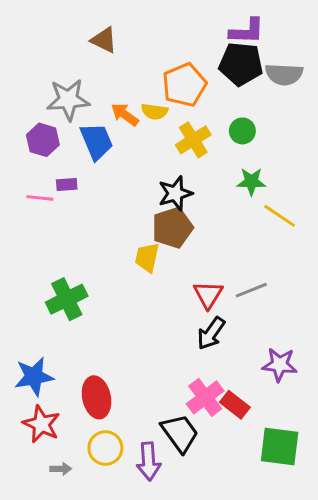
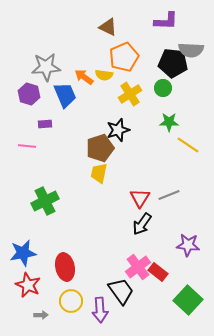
brown triangle: (104, 40) -> (108, 27), moved
black pentagon: (241, 64) -> (173, 63), moved
pink line: (40, 198) -> (27, 146), moved
brown pentagon: (172, 228) -> (100, 148), moved
green square: (280, 446) -> (188, 300), turned 36

